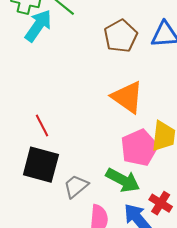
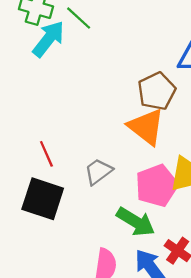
brown pentagon: (121, 36) -> (157, 91), moved
gray trapezoid: (76, 186) -> (98, 172), moved

